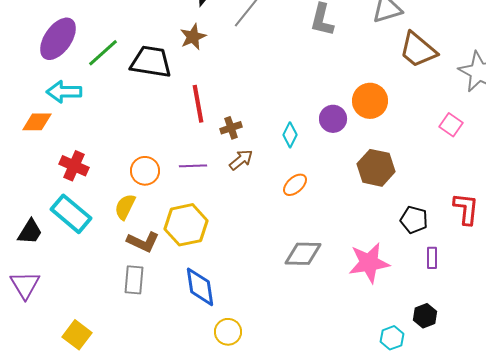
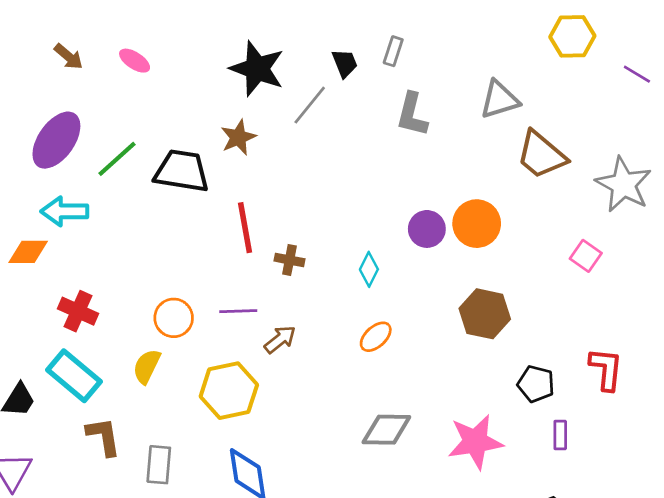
purple circle: (333, 119) -> (427, 229), moved
brown cross: (231, 128) -> (289, 260), turned 30
brown arrow: (241, 160) -> (280, 339), moved
brown L-shape: (143, 242) -> (104, 436), moved, turned -124

